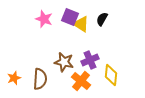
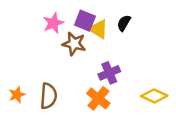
pink star: (44, 19) -> (53, 23), turned 30
brown star: (64, 62) -> (74, 44), moved
yellow diamond: (111, 75) -> (154, 96), moved, turned -70

